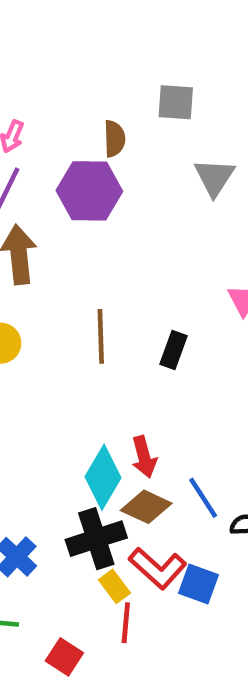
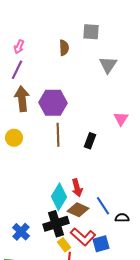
purple hexagon: (89, 191) -> (53, 103), moved
blue square: (199, 584) -> (101, 244), turned -36

